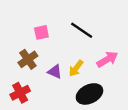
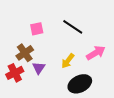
purple triangle: (55, 72) -> (39, 68), moved, turned 40
red cross: (20, 93) -> (15, 73), moved

